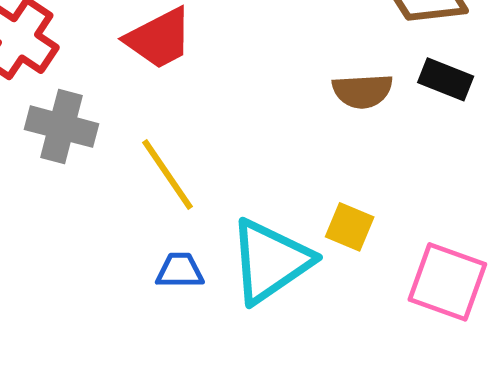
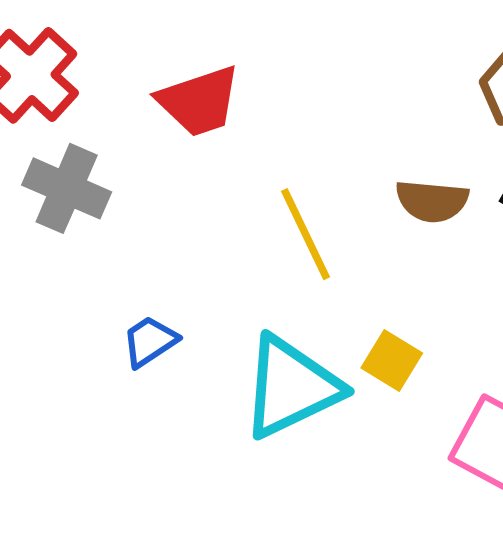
yellow line: (167, 174) -> (306, 234), moved
blue trapezoid: (180, 271) -> (150, 341), moved, turned -42

